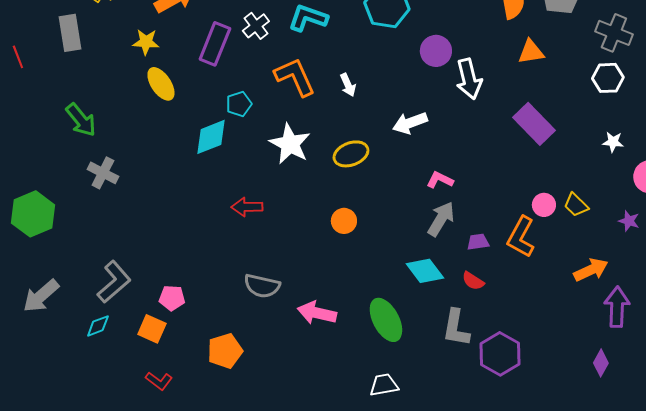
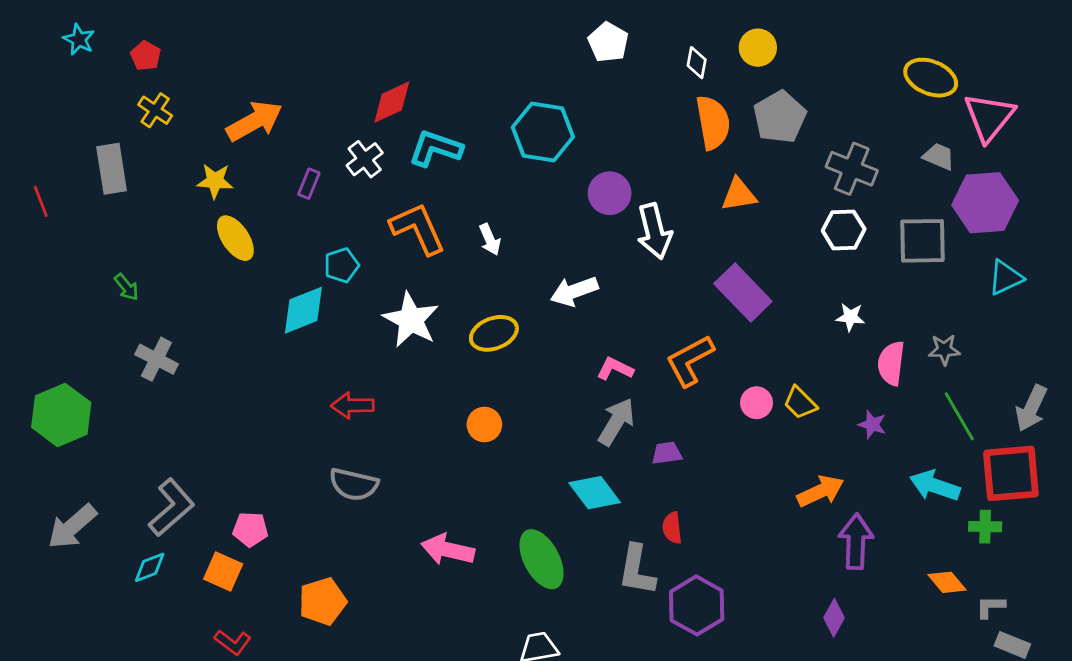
purple rectangle: (215, 44) -> (309, 184), size x0.5
green arrow: (81, 120) -> (127, 287), size x0.6
orange L-shape: (521, 237) -> (690, 361), moved, turned 33
red semicircle: (473, 281) -> (672, 528), moved, turned 50
gray semicircle: (262, 286) -> (354, 484), moved

